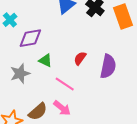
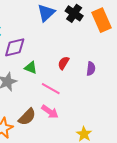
purple semicircle: (108, 66) -> (91, 69), size x0.6

